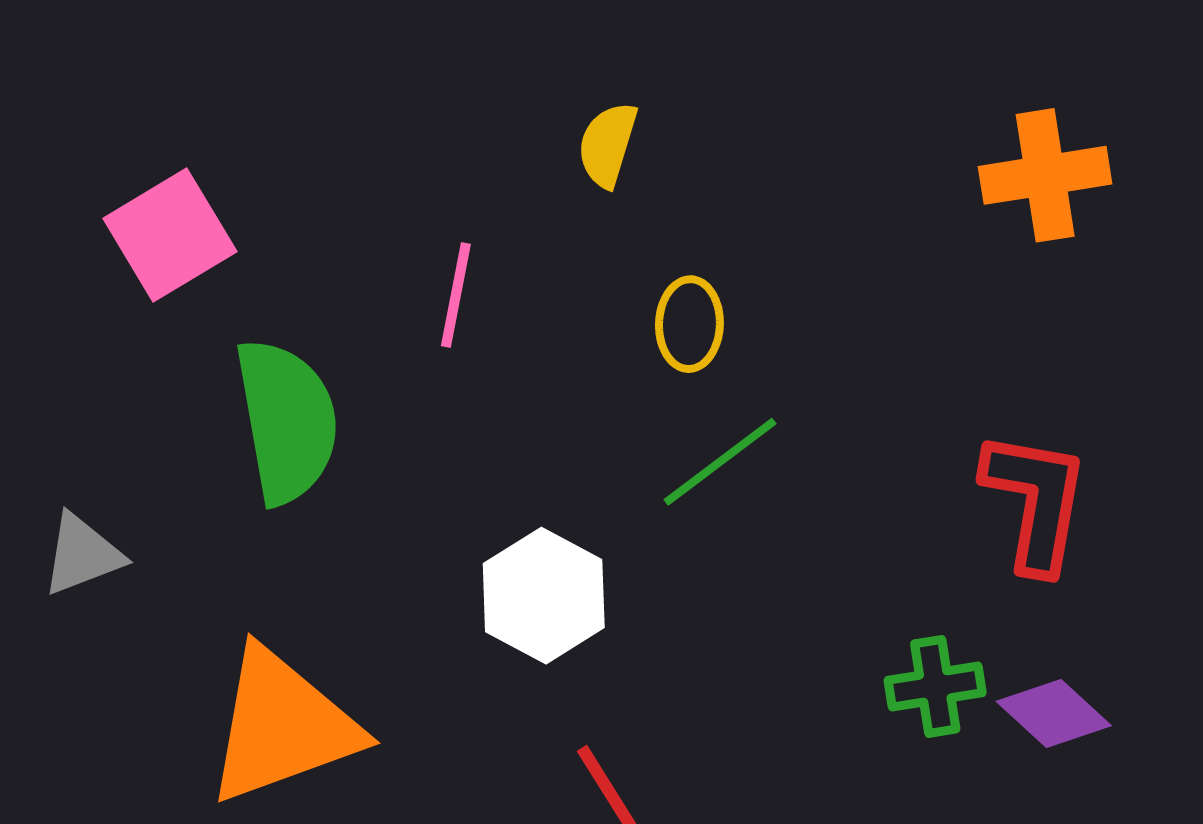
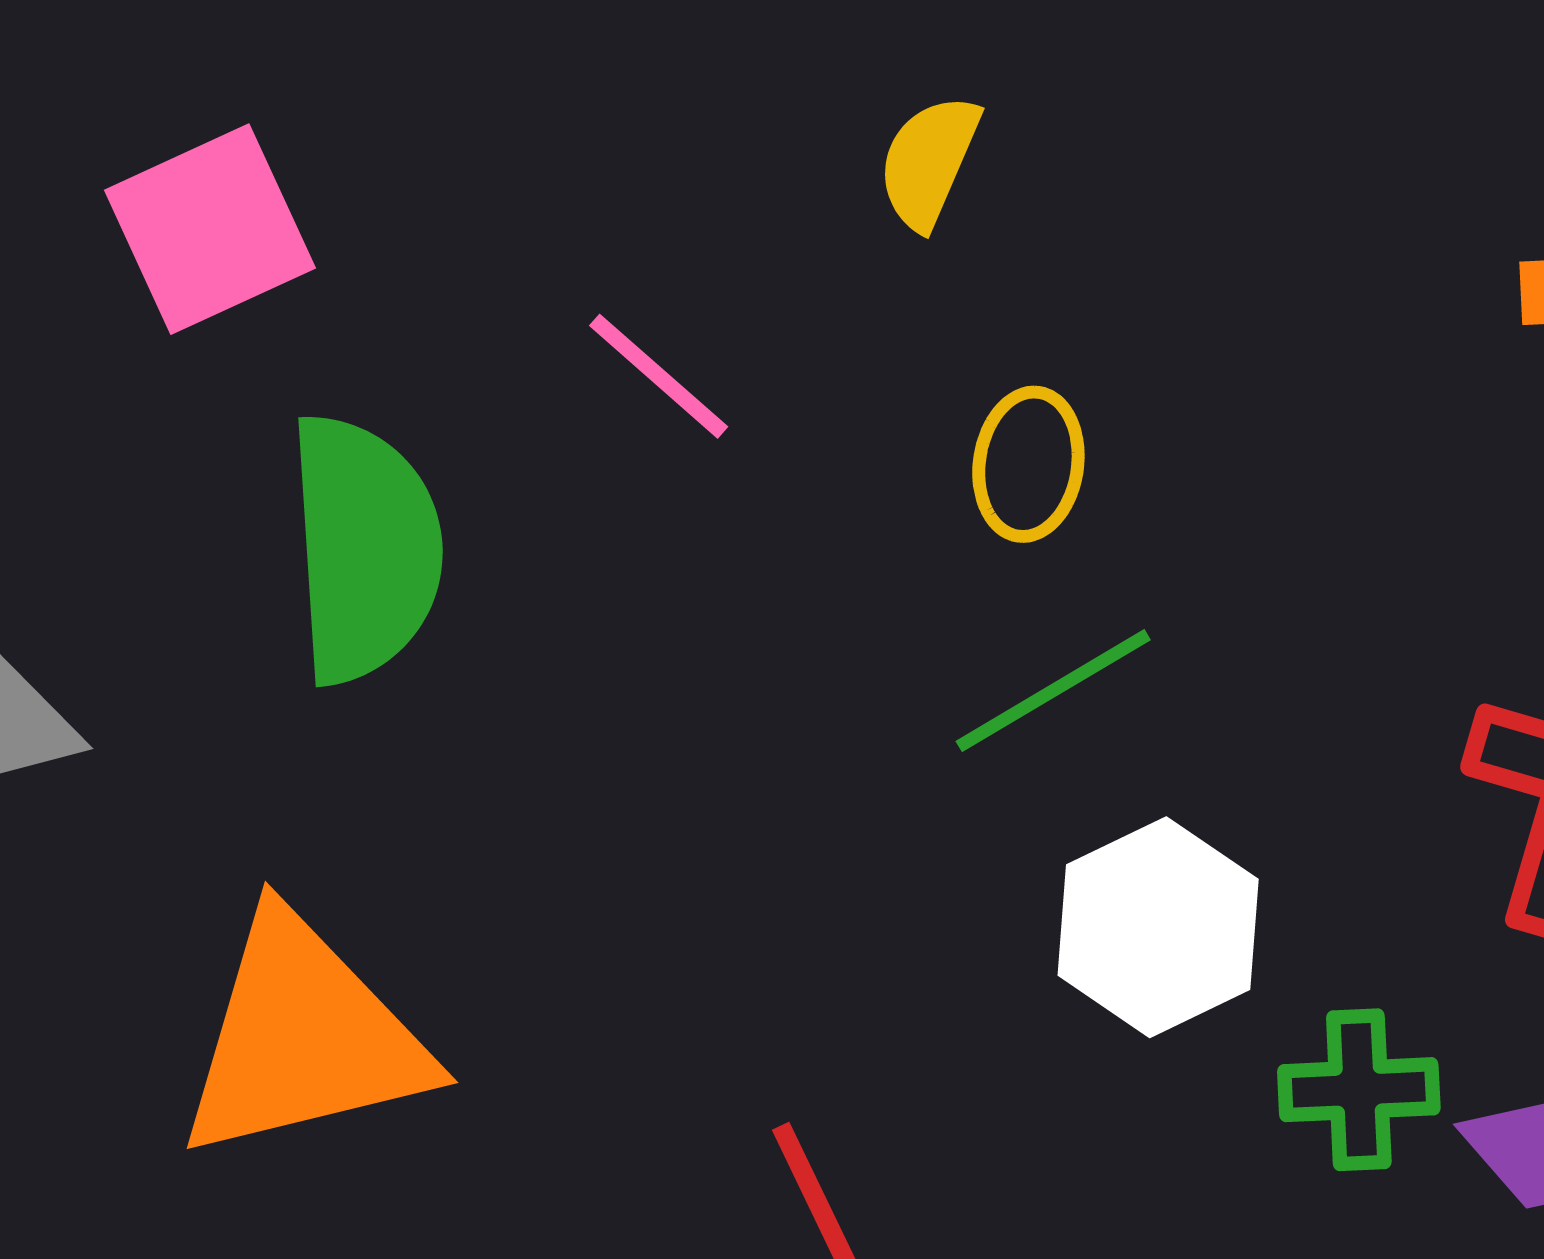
pink line: (456, 295) -> (659, 376), turned -66
white hexagon: (544, 596) -> (1158, 927), moved

